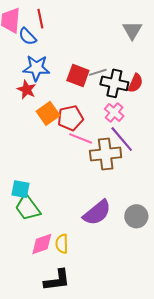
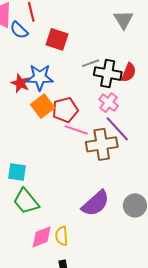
blue star: (36, 68) -> (40, 77), moved
red square: (78, 76) -> (57, 39), moved
cyan square: (21, 189) -> (17, 172), moved

